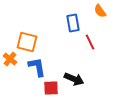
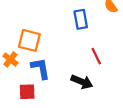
red line: (90, 42) -> (96, 56), moved
red square: (51, 88) -> (27, 92), moved

